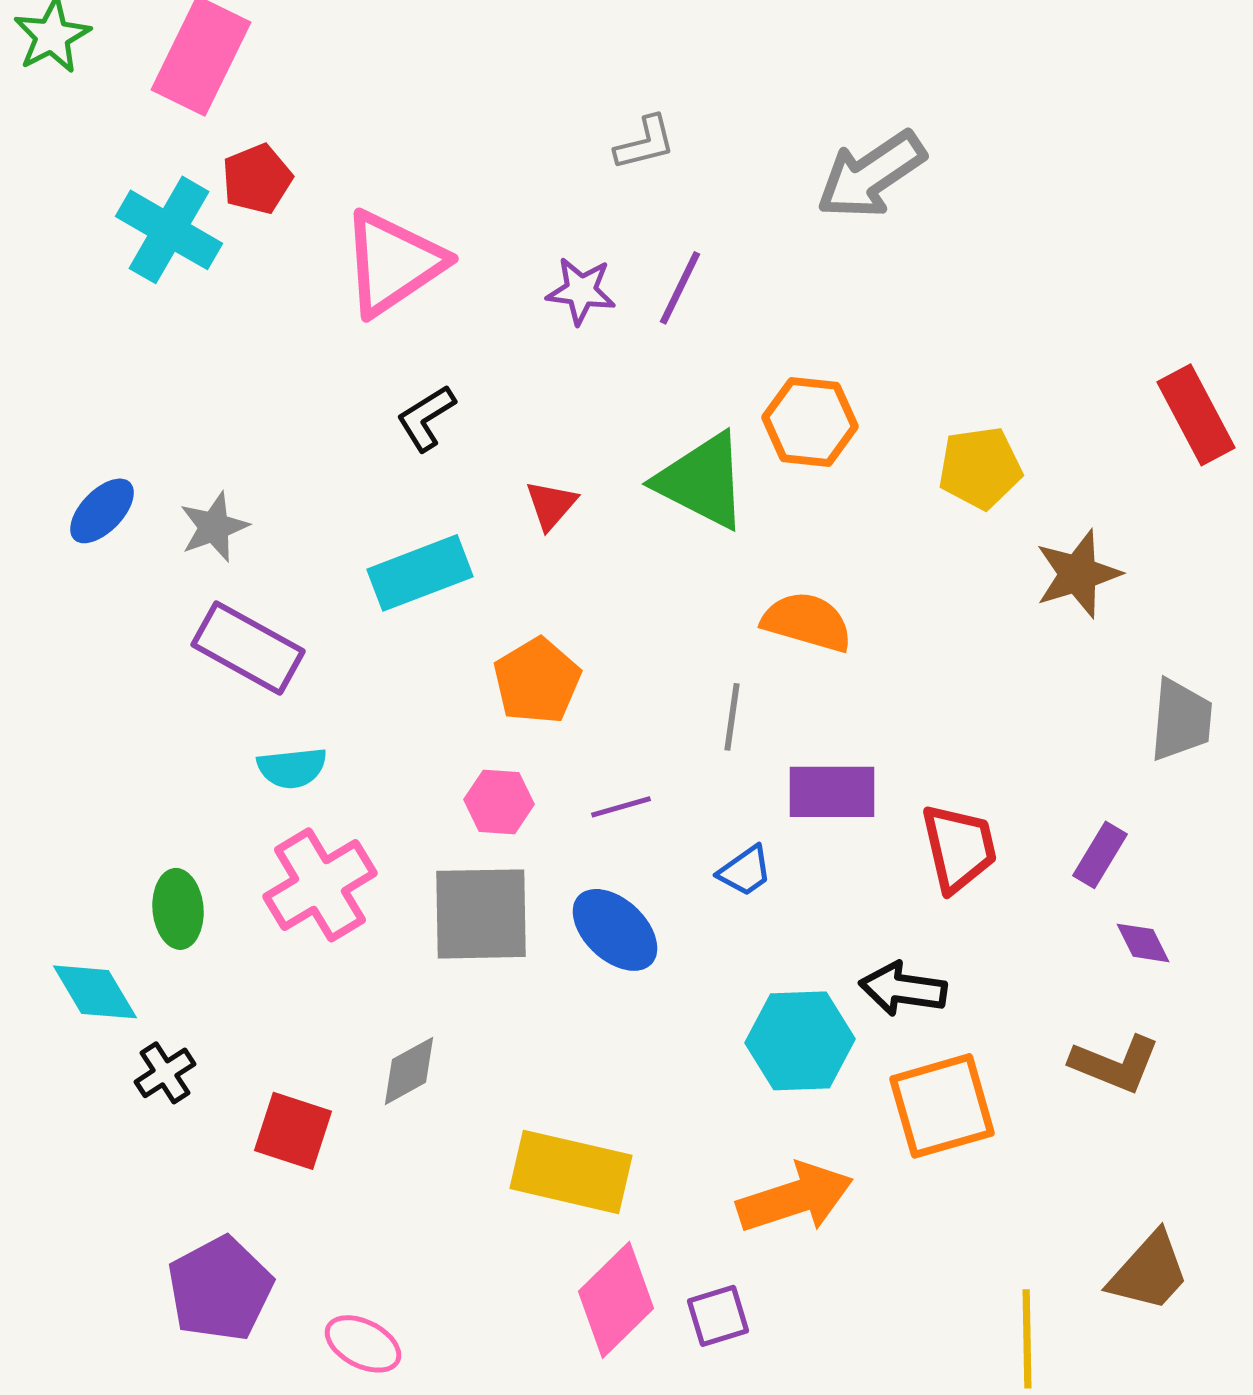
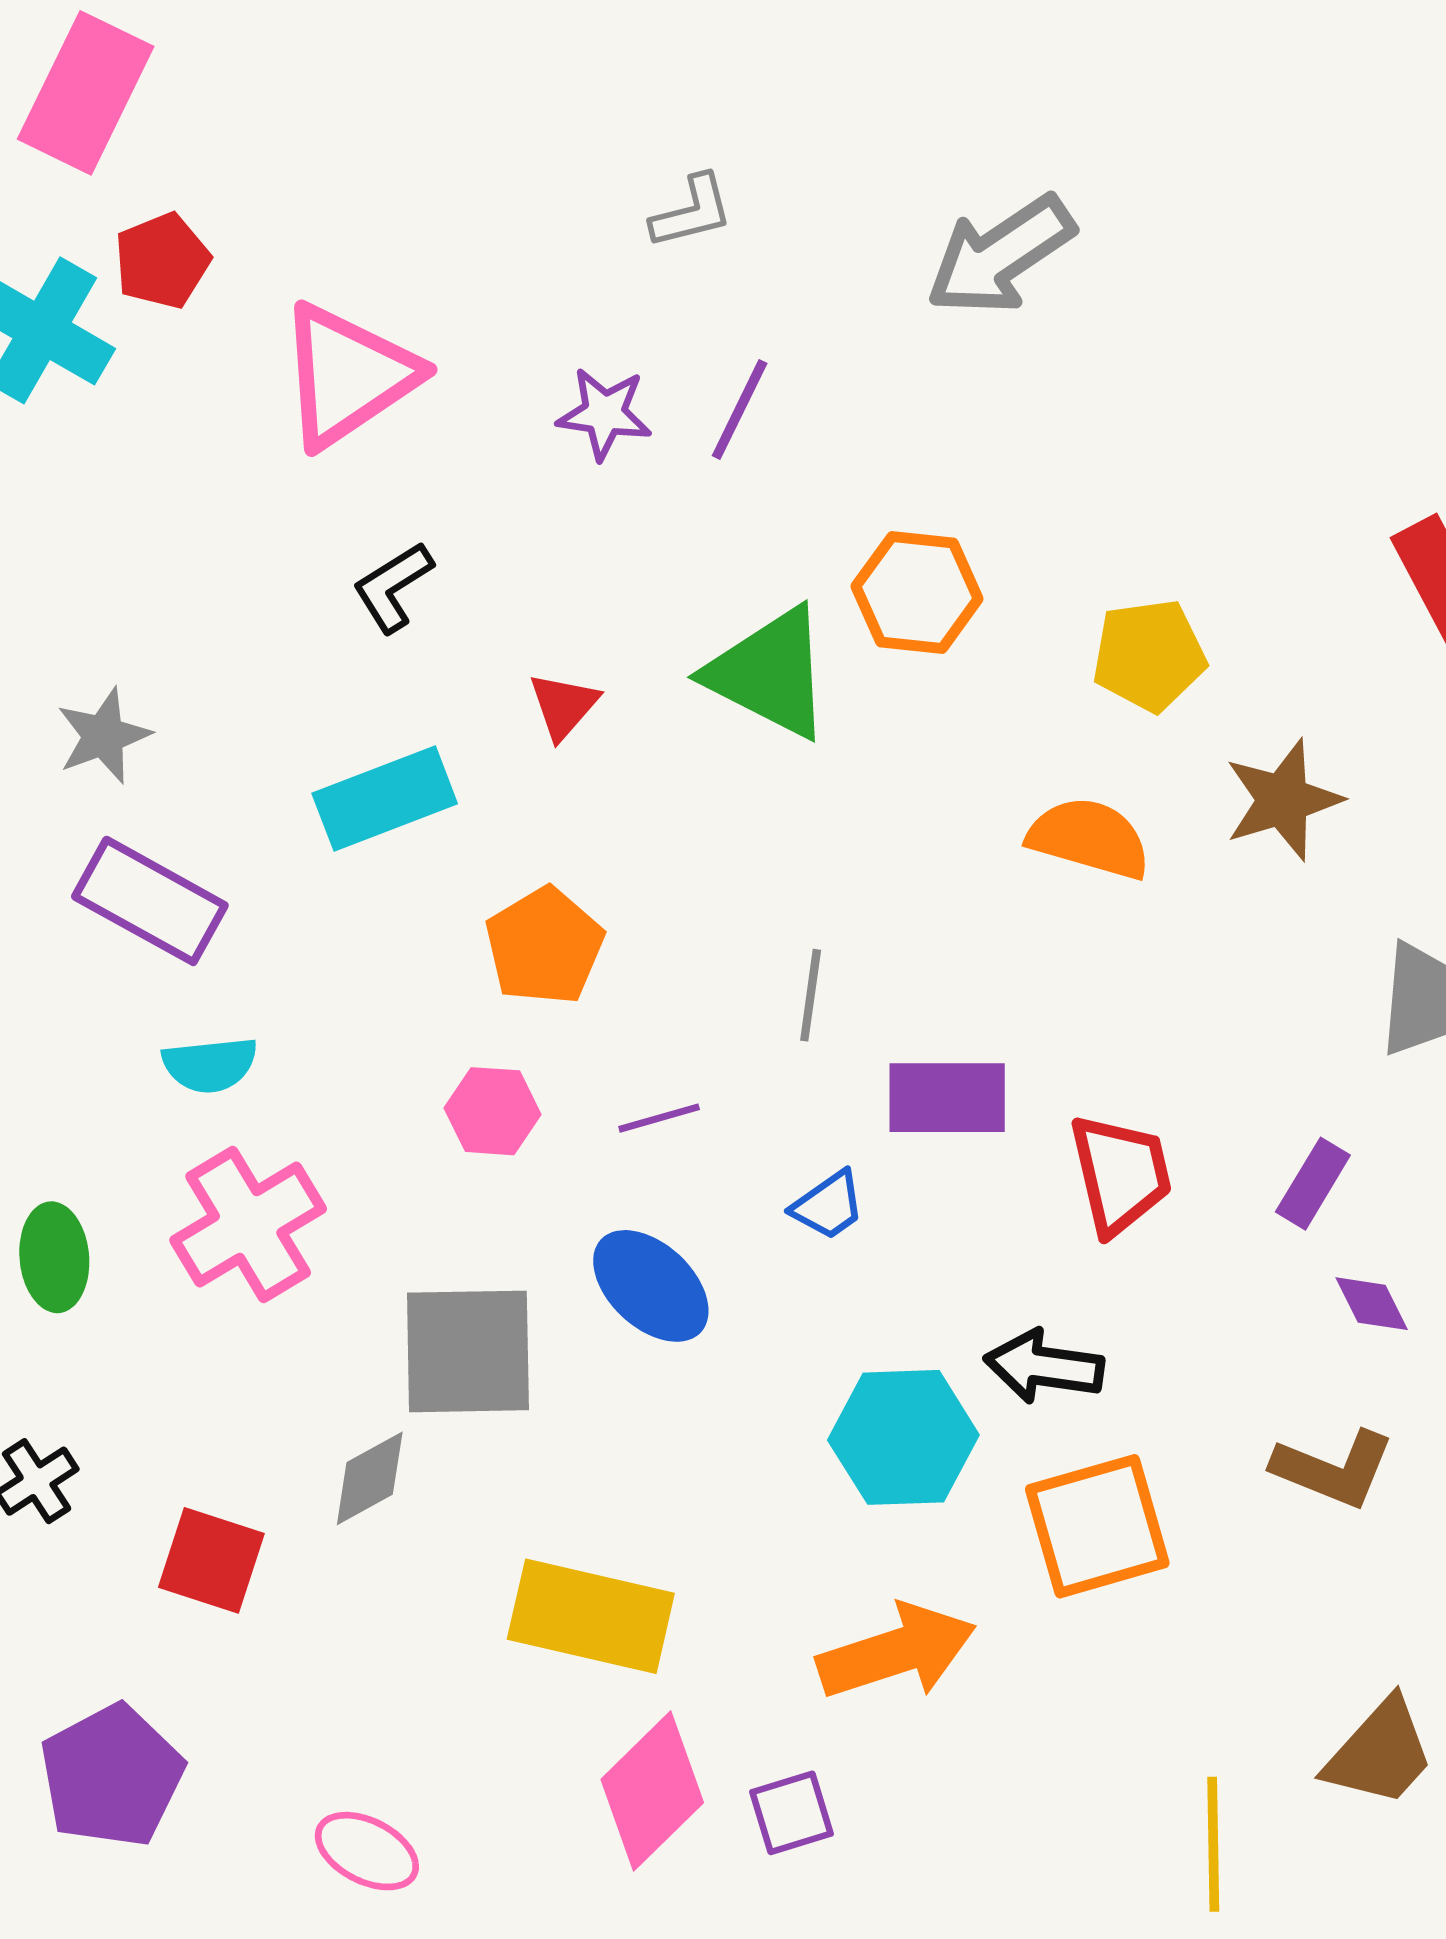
orange semicircle: (807, 622) -> (1089, 838), moved
gray square: (481, 914) -> (468, 1351), moved
pink ellipse: (363, 1344) -> (367, 1851), moved

